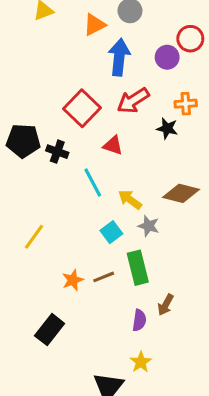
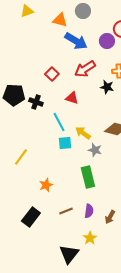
orange triangle: (94, 25) -> (60, 20), turned 42
blue arrow: (119, 57) -> (76, 41), turned 115
red square: (82, 108) -> (52, 74), size x0.6
cyan square: (111, 232) -> (65, 143), moved, turned 32
brown line: (104, 277) -> (66, 211), moved
brown arrow: (166, 305) -> (110, 217), moved

